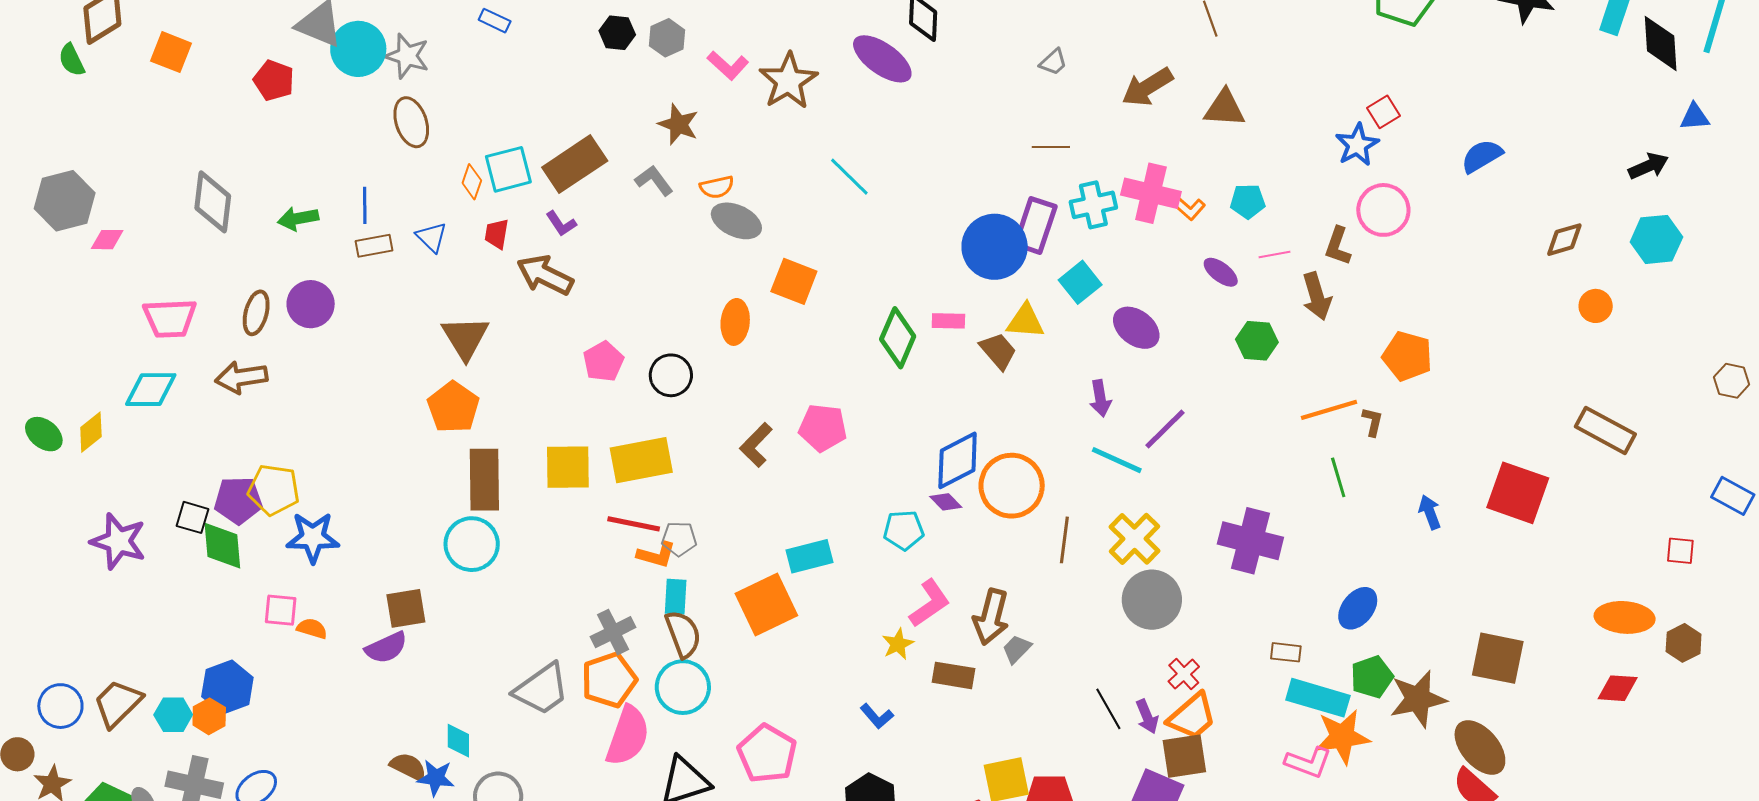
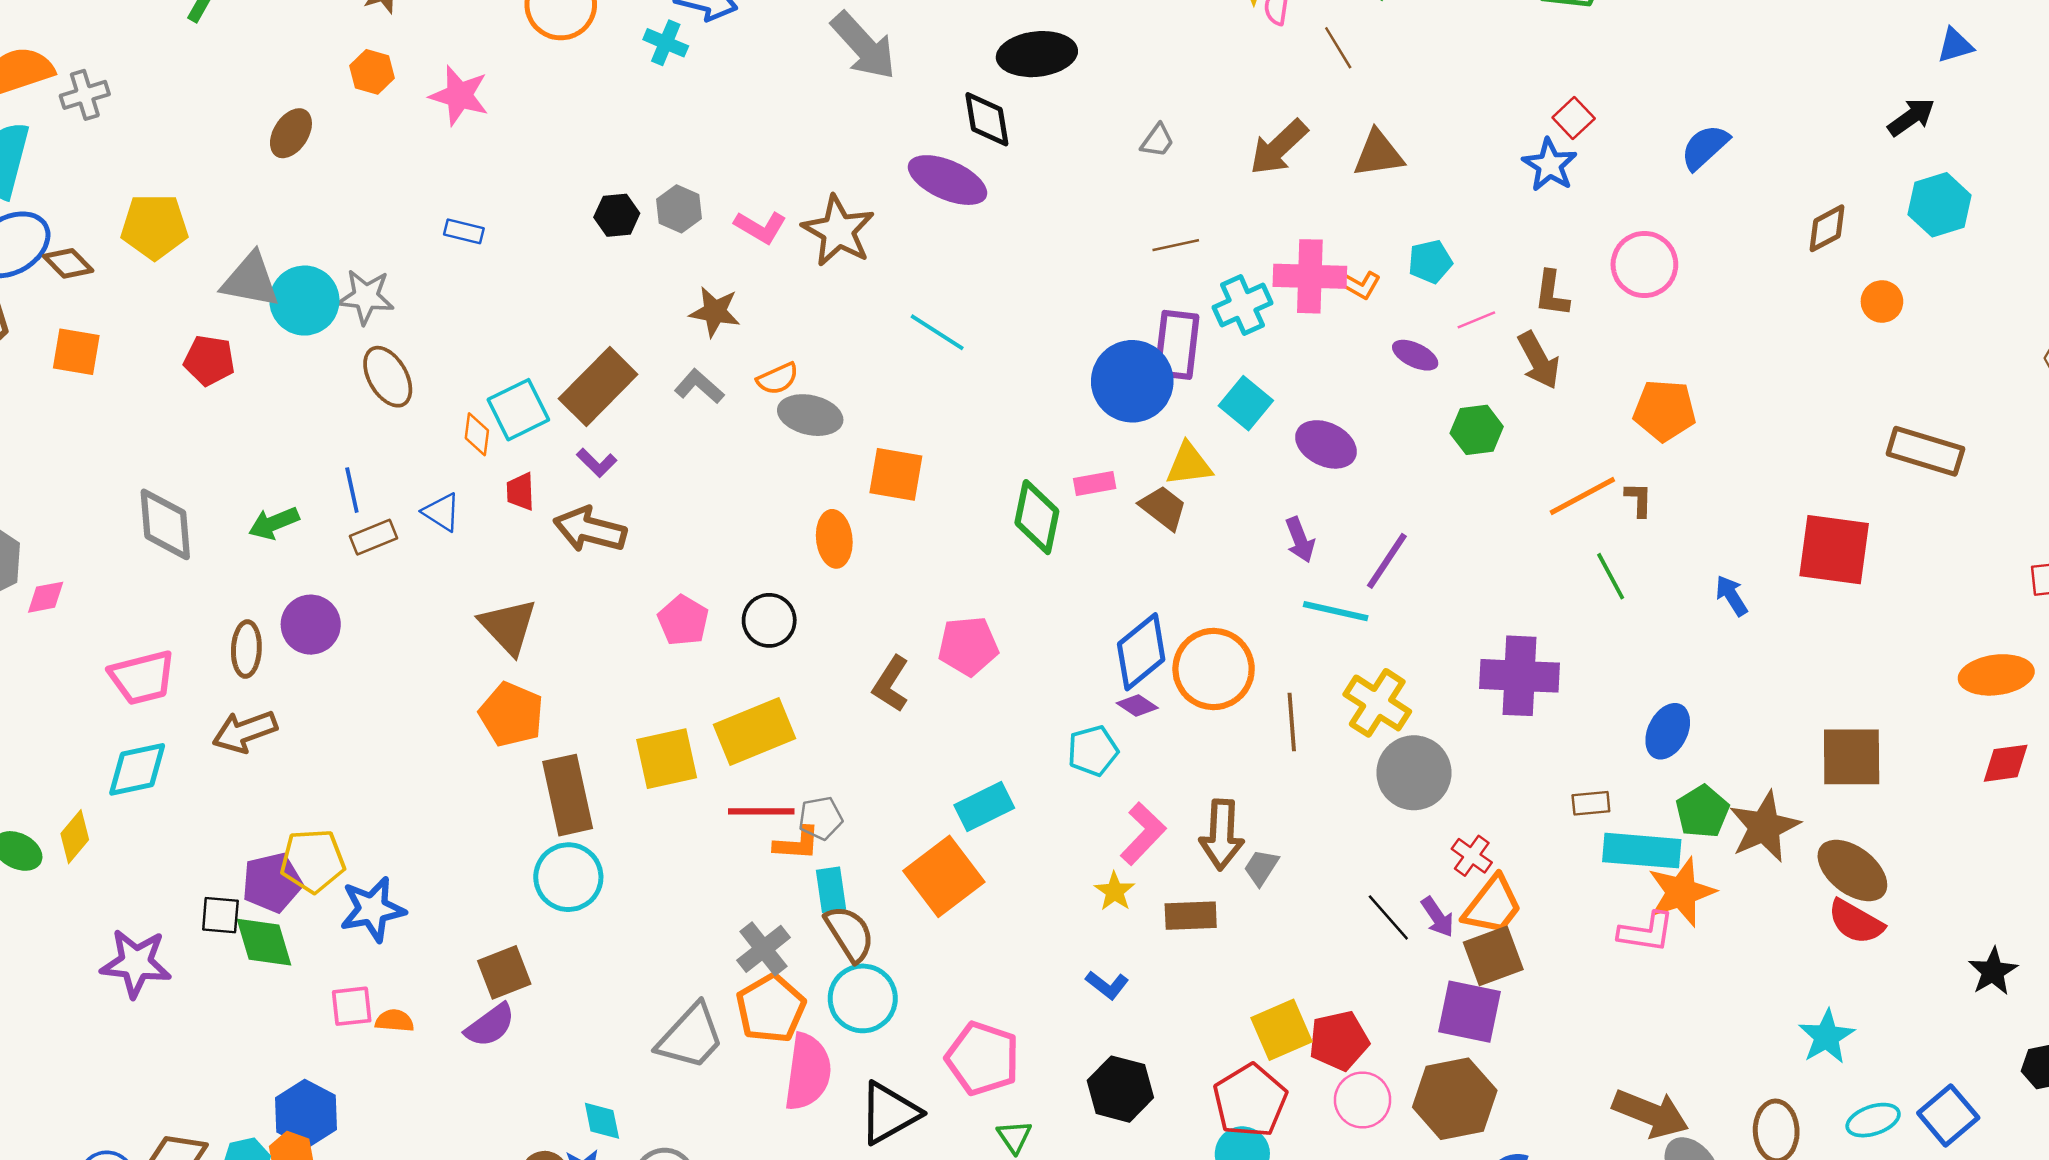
pink circle: (1383, 210) -> (1644, 265), moved

